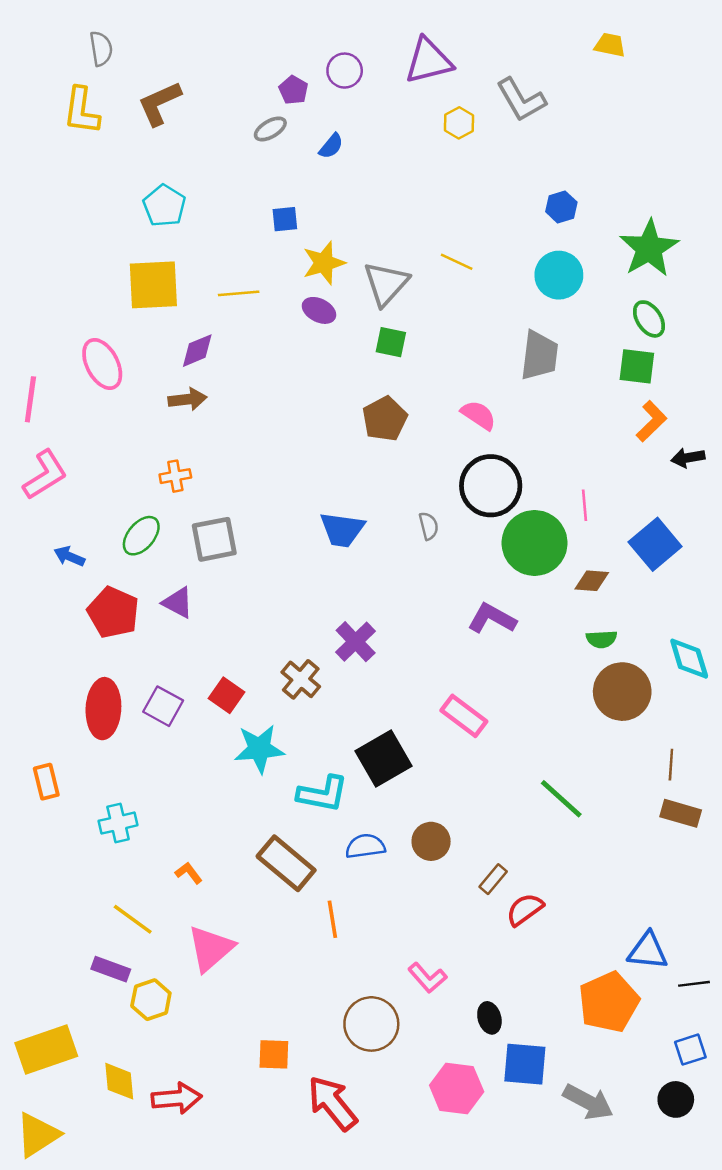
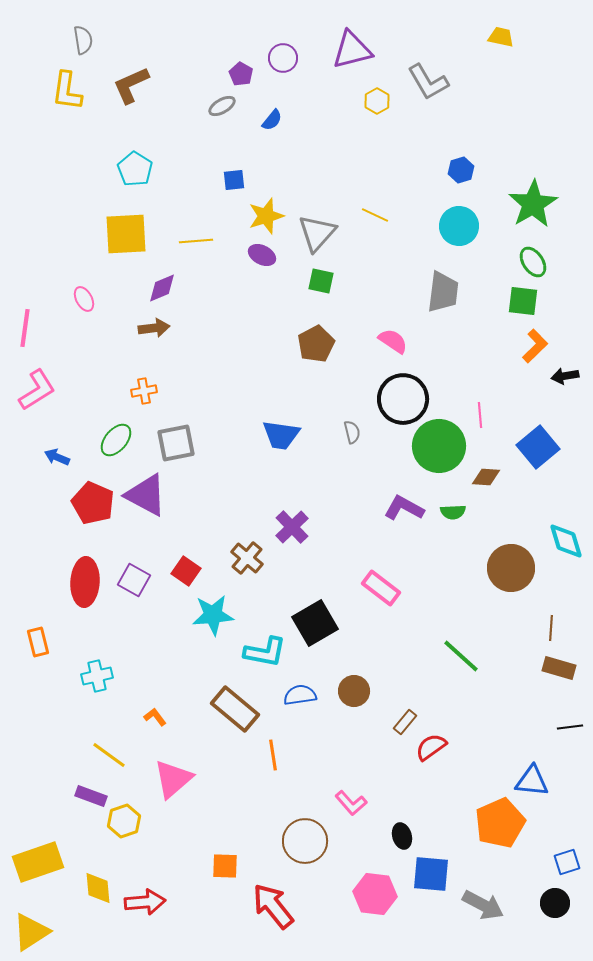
pink ellipse: (102, 364) -> (84, 299), size x0.6
purple triangle: (178, 603) -> (146, 495), size x1.6
green semicircle: (601, 639) -> (453, 512), moved
black line: (694, 984) -> (570, 727), moved

